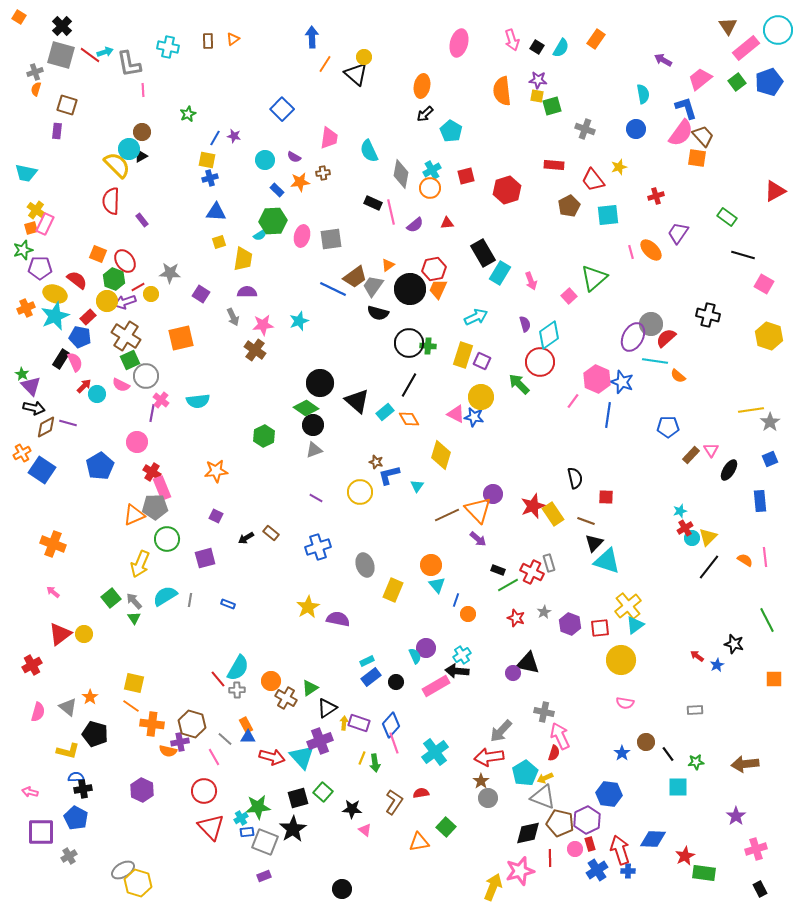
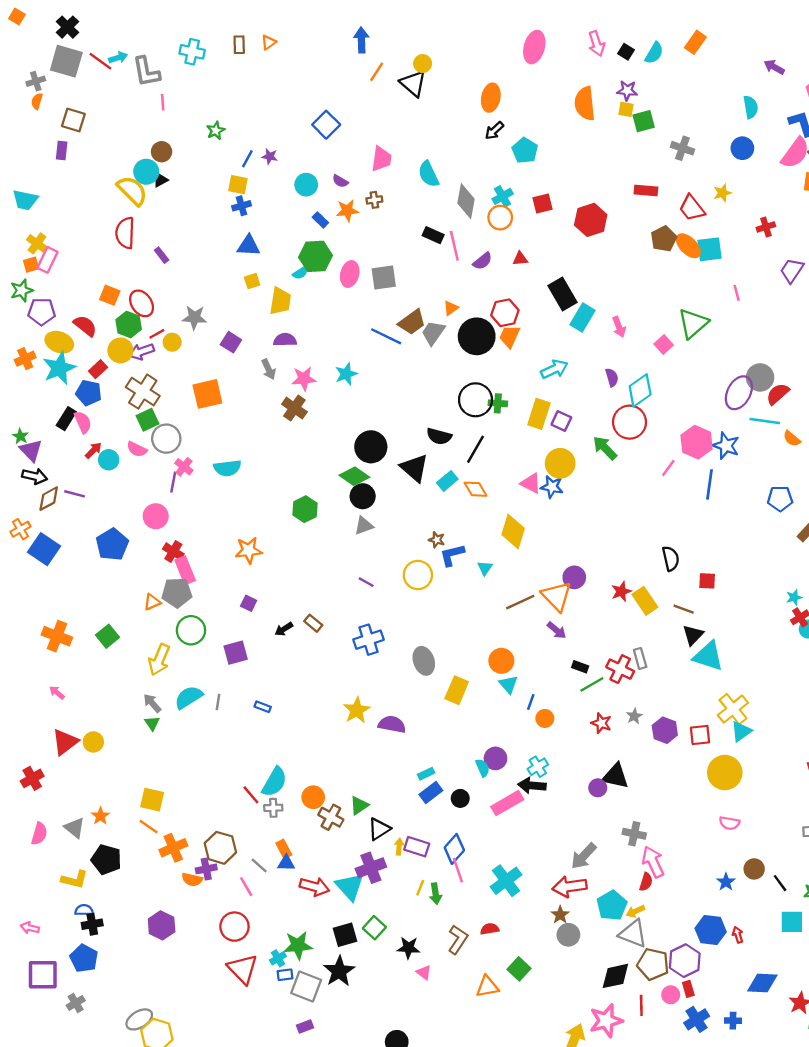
orange ellipse: (651, 250) -> (688, 246), moved
black semicircle: (378, 313) -> (439, 436), moved
red star: (533, 506) -> (621, 591), size x0.7
orange triangle: (134, 515) -> (152, 602), size x0.7
green square: (111, 598) -> (107, 636), moved
orange cross: (152, 724) -> (173, 848), turned -30
red arrow: (620, 850) -> (738, 935), moved, size x0.5

